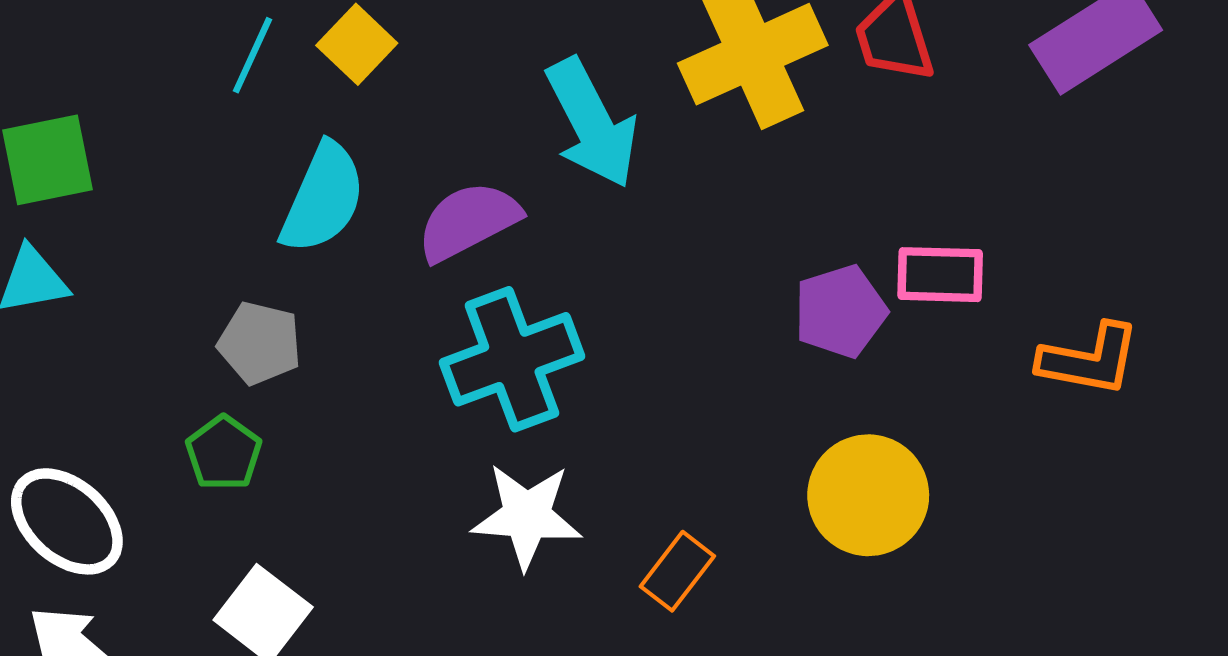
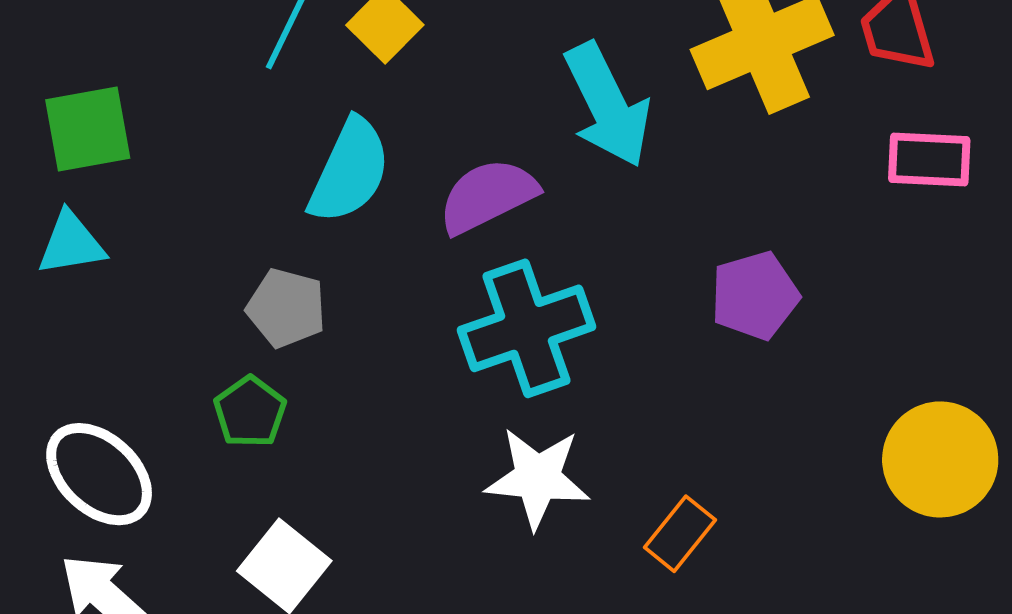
pink rectangle: (940, 275) -> (929, 159), moved
purple pentagon: (840, 311) -> (755, 296), moved
yellow circle: (868, 495) -> (940, 459), moved

